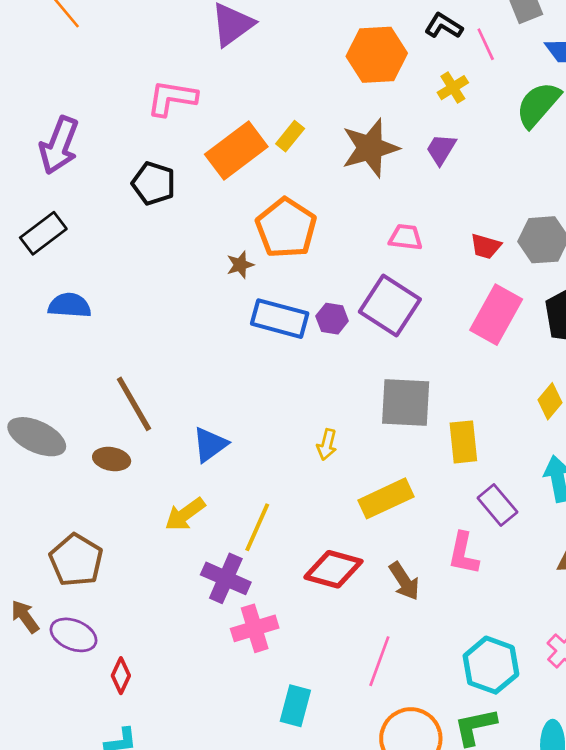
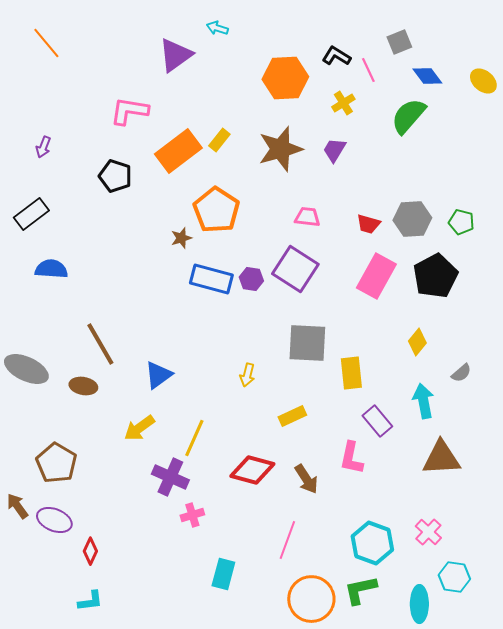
purple arrow: (59, 145) -> (43, 147), size x0.5
yellow rectangle: (386, 498) -> (292, 416), size x0.7
pink cross: (255, 628) -> (192, 515), size x0.7

